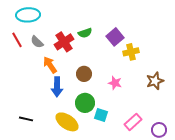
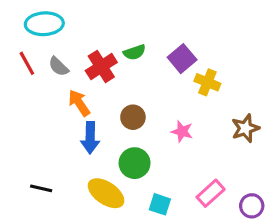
yellow cross: (131, 52) -> (207, 82), turned 35
cyan square: (101, 115) -> (160, 204), moved

